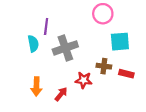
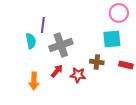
pink circle: (103, 14) -> (119, 13), moved
red rectangle: (126, 74) -> (126, 65), moved
red arrow: (61, 94) -> (57, 71), moved

